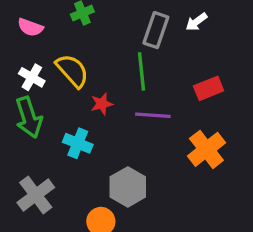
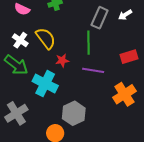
green arrow: (29, 117) -> (16, 65), turned -40
cyan cross: (78, 143) -> (45, 84), size x1.4

